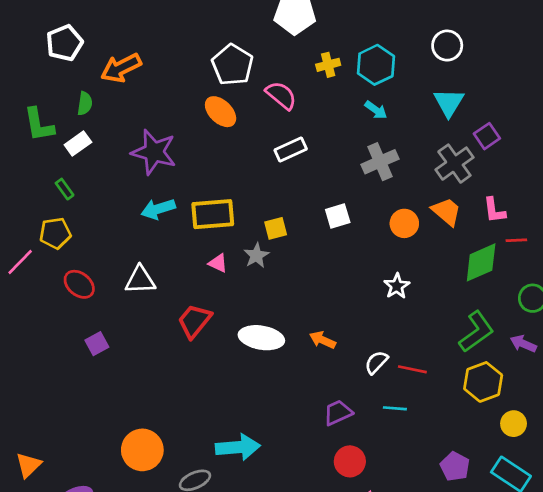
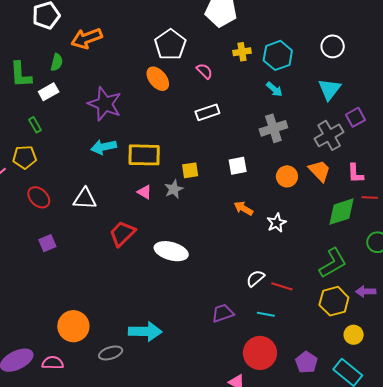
pink semicircle: (281, 95) -> (204, 71), size x0.7
orange arrow: (323, 340) -> (244, 208), moved
purple arrow: (523, 344) -> (366, 292), moved, turned -30
red circle: (350, 461) -> (260, 353), moved, size x1.4

